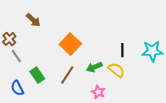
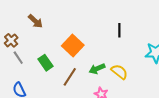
black line: (122, 50) -> (119, 30), moved
green rectangle: (37, 75) -> (45, 63), moved

